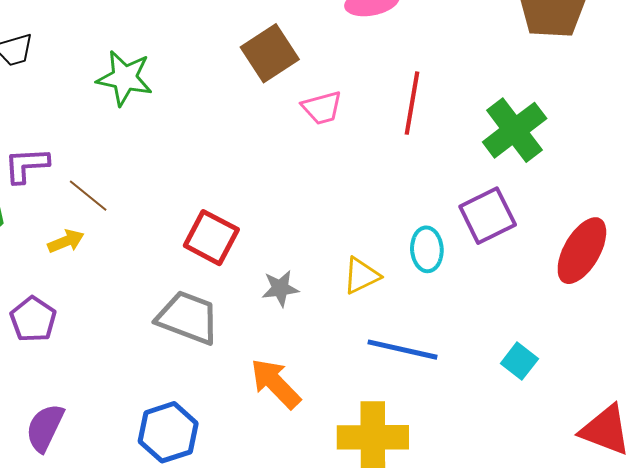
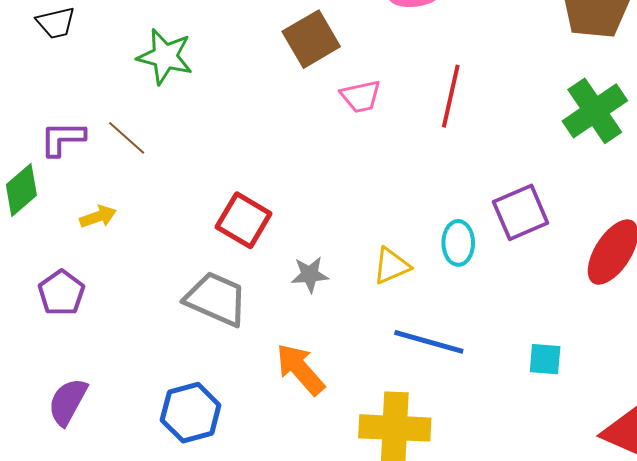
green cross: (515, 130) -> (595, 111), moved
brown line: (88, 196) -> (127, 138), moved
cyan square: (519, 361) -> (545, 359), turned -36

